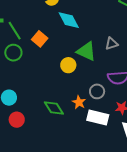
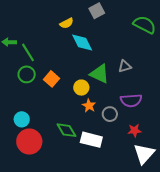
orange square: (40, 39) -> (51, 79), moved
orange star: (79, 102) -> (89, 106), moved
white rectangle: (98, 117) -> (91, 140), moved
red circle: (17, 120) -> (29, 142), size x1.6

